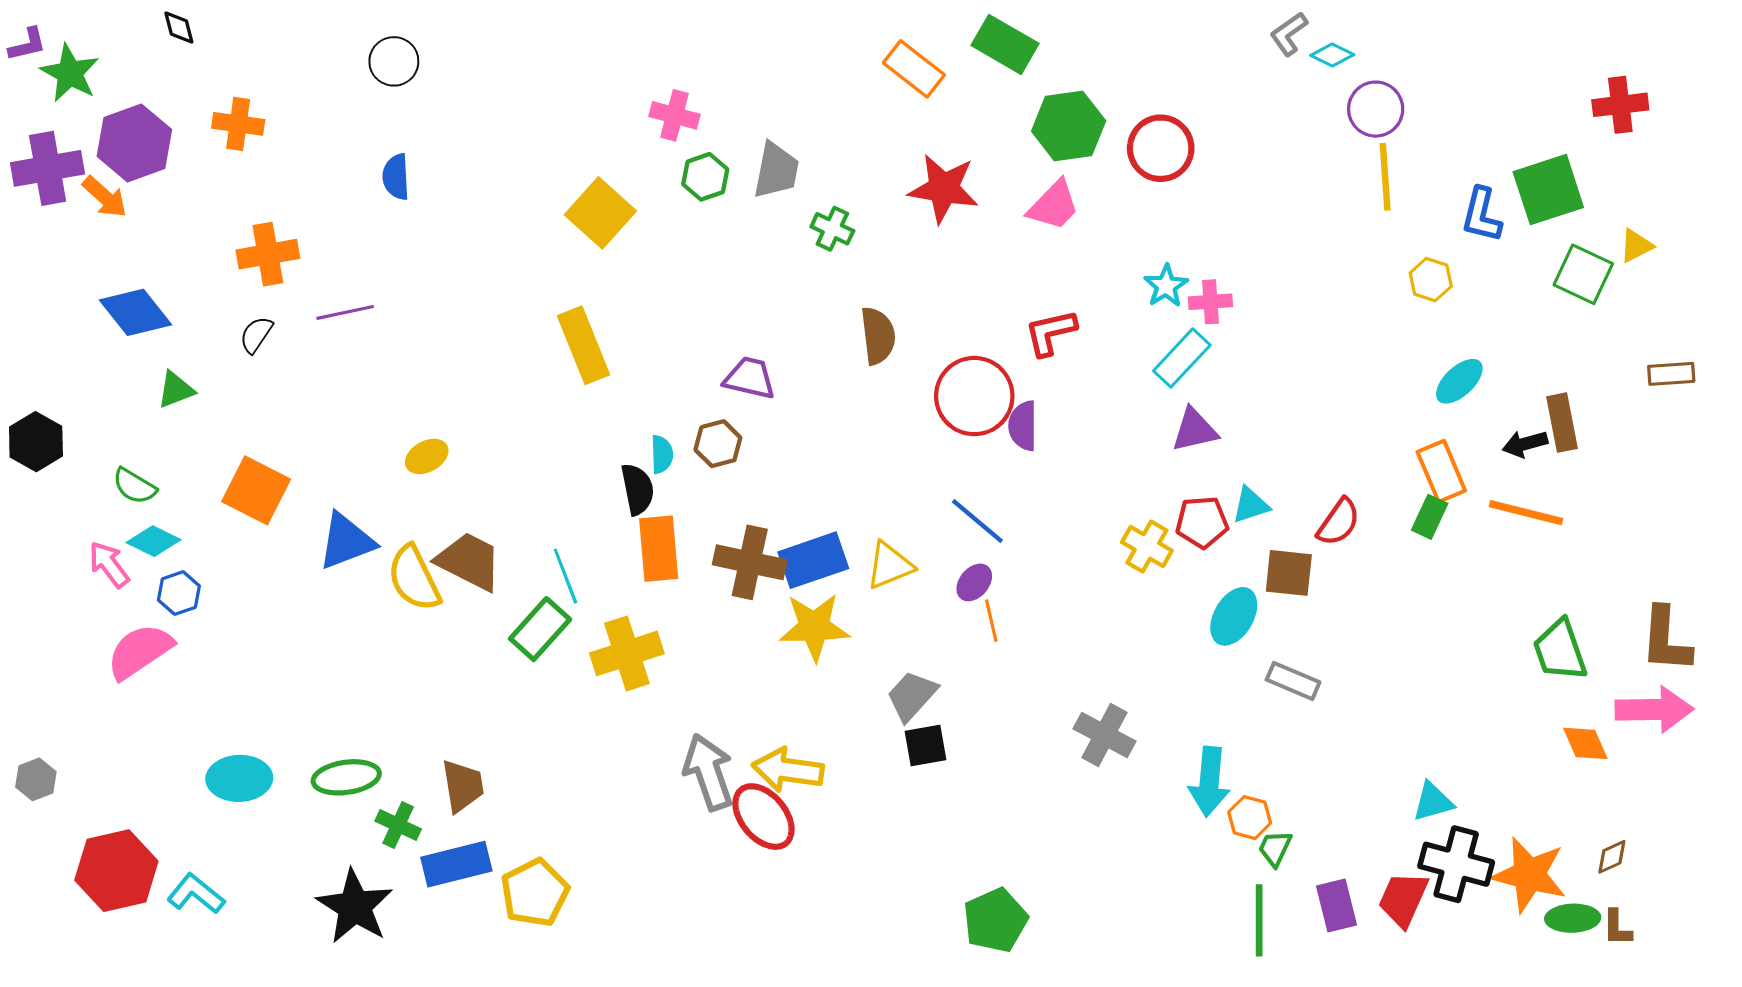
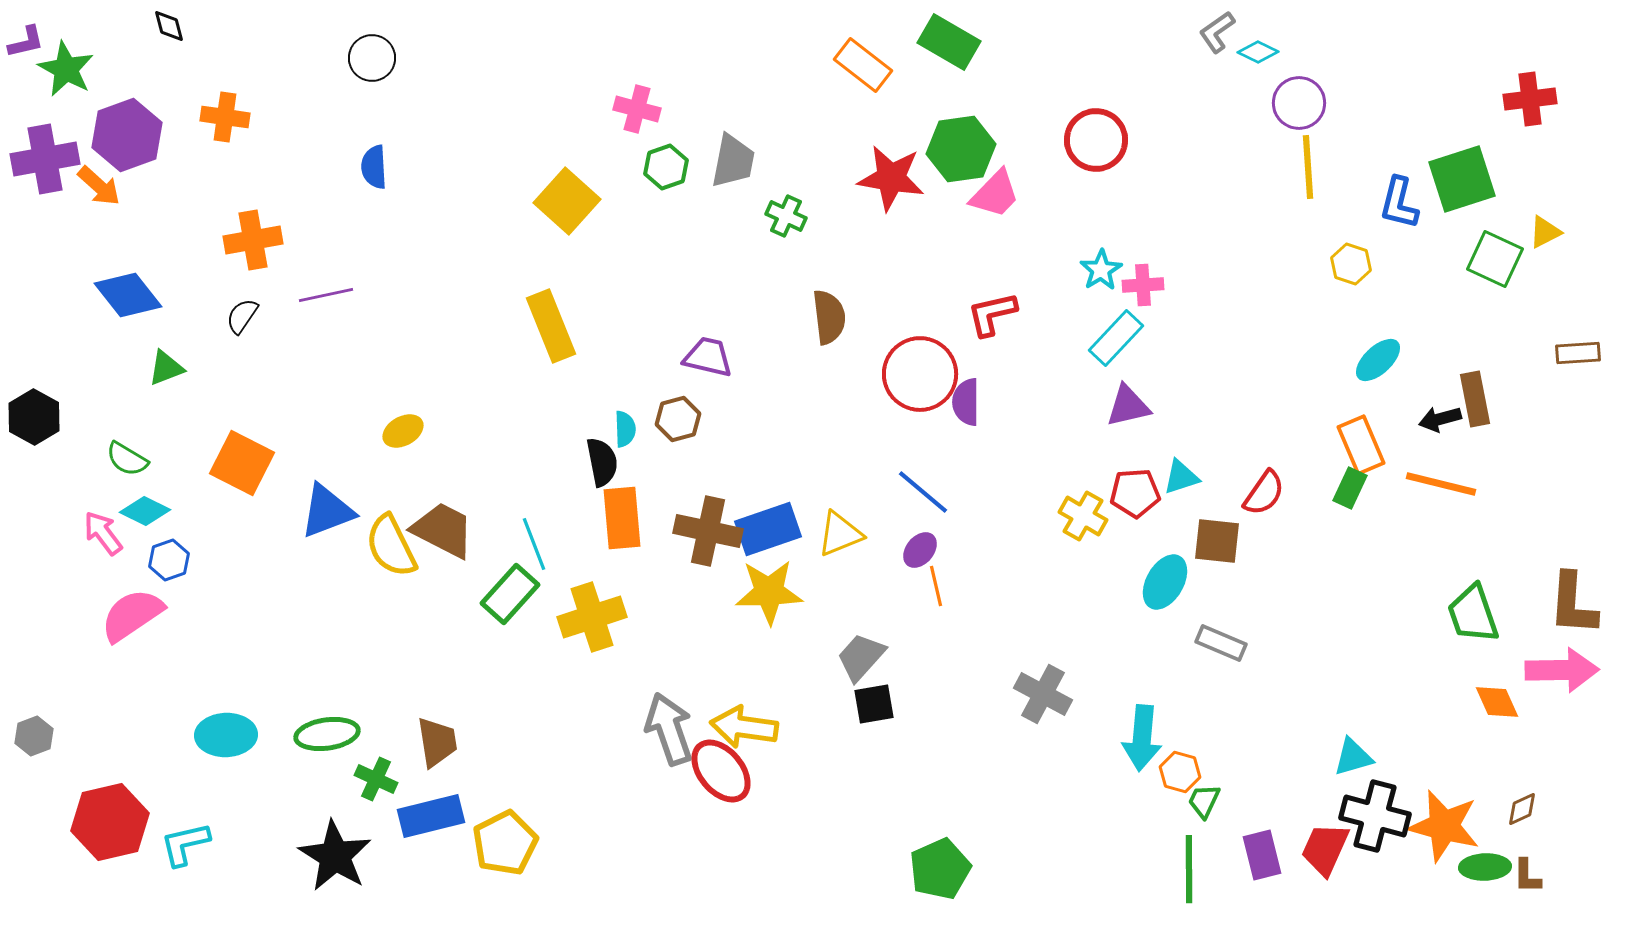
green hexagon: (1069, 126) -> (961, 149), moved
cyan L-shape: (196, 894) -> (185, 844), turned -52

